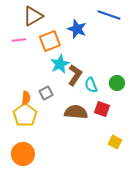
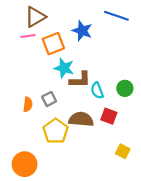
pink line: (19, 40) -> (28, 36), moved
cyan star: (60, 64) -> (64, 68), turned -30
brown L-shape: (75, 75) -> (80, 80), turned 55
yellow pentagon: (25, 115) -> (56, 131), moved

